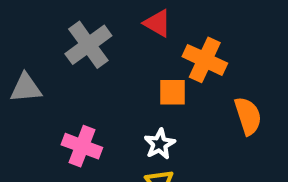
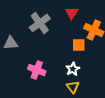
red triangle: (157, 23) -> (72, 13), turned 32

